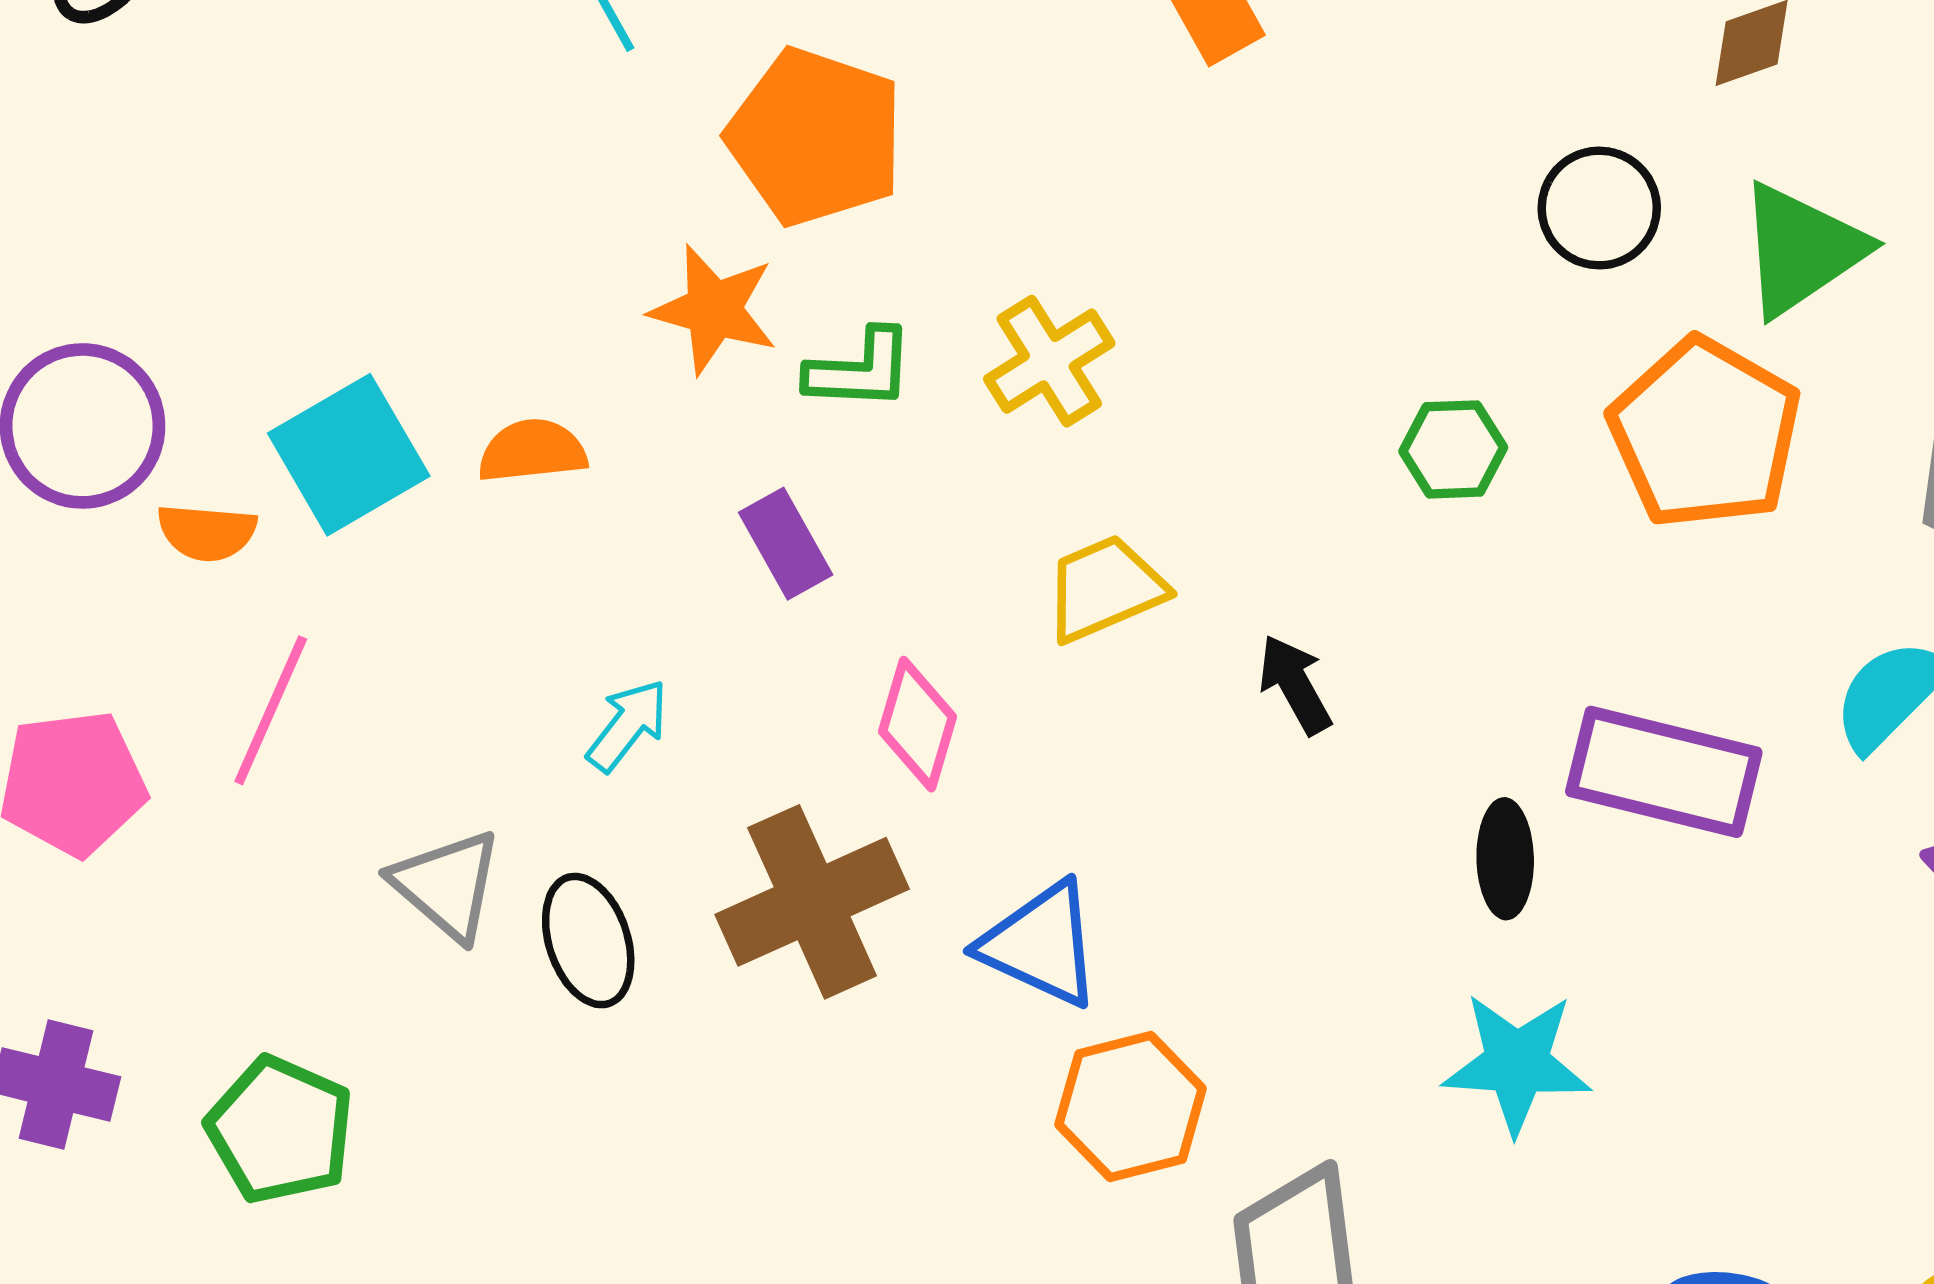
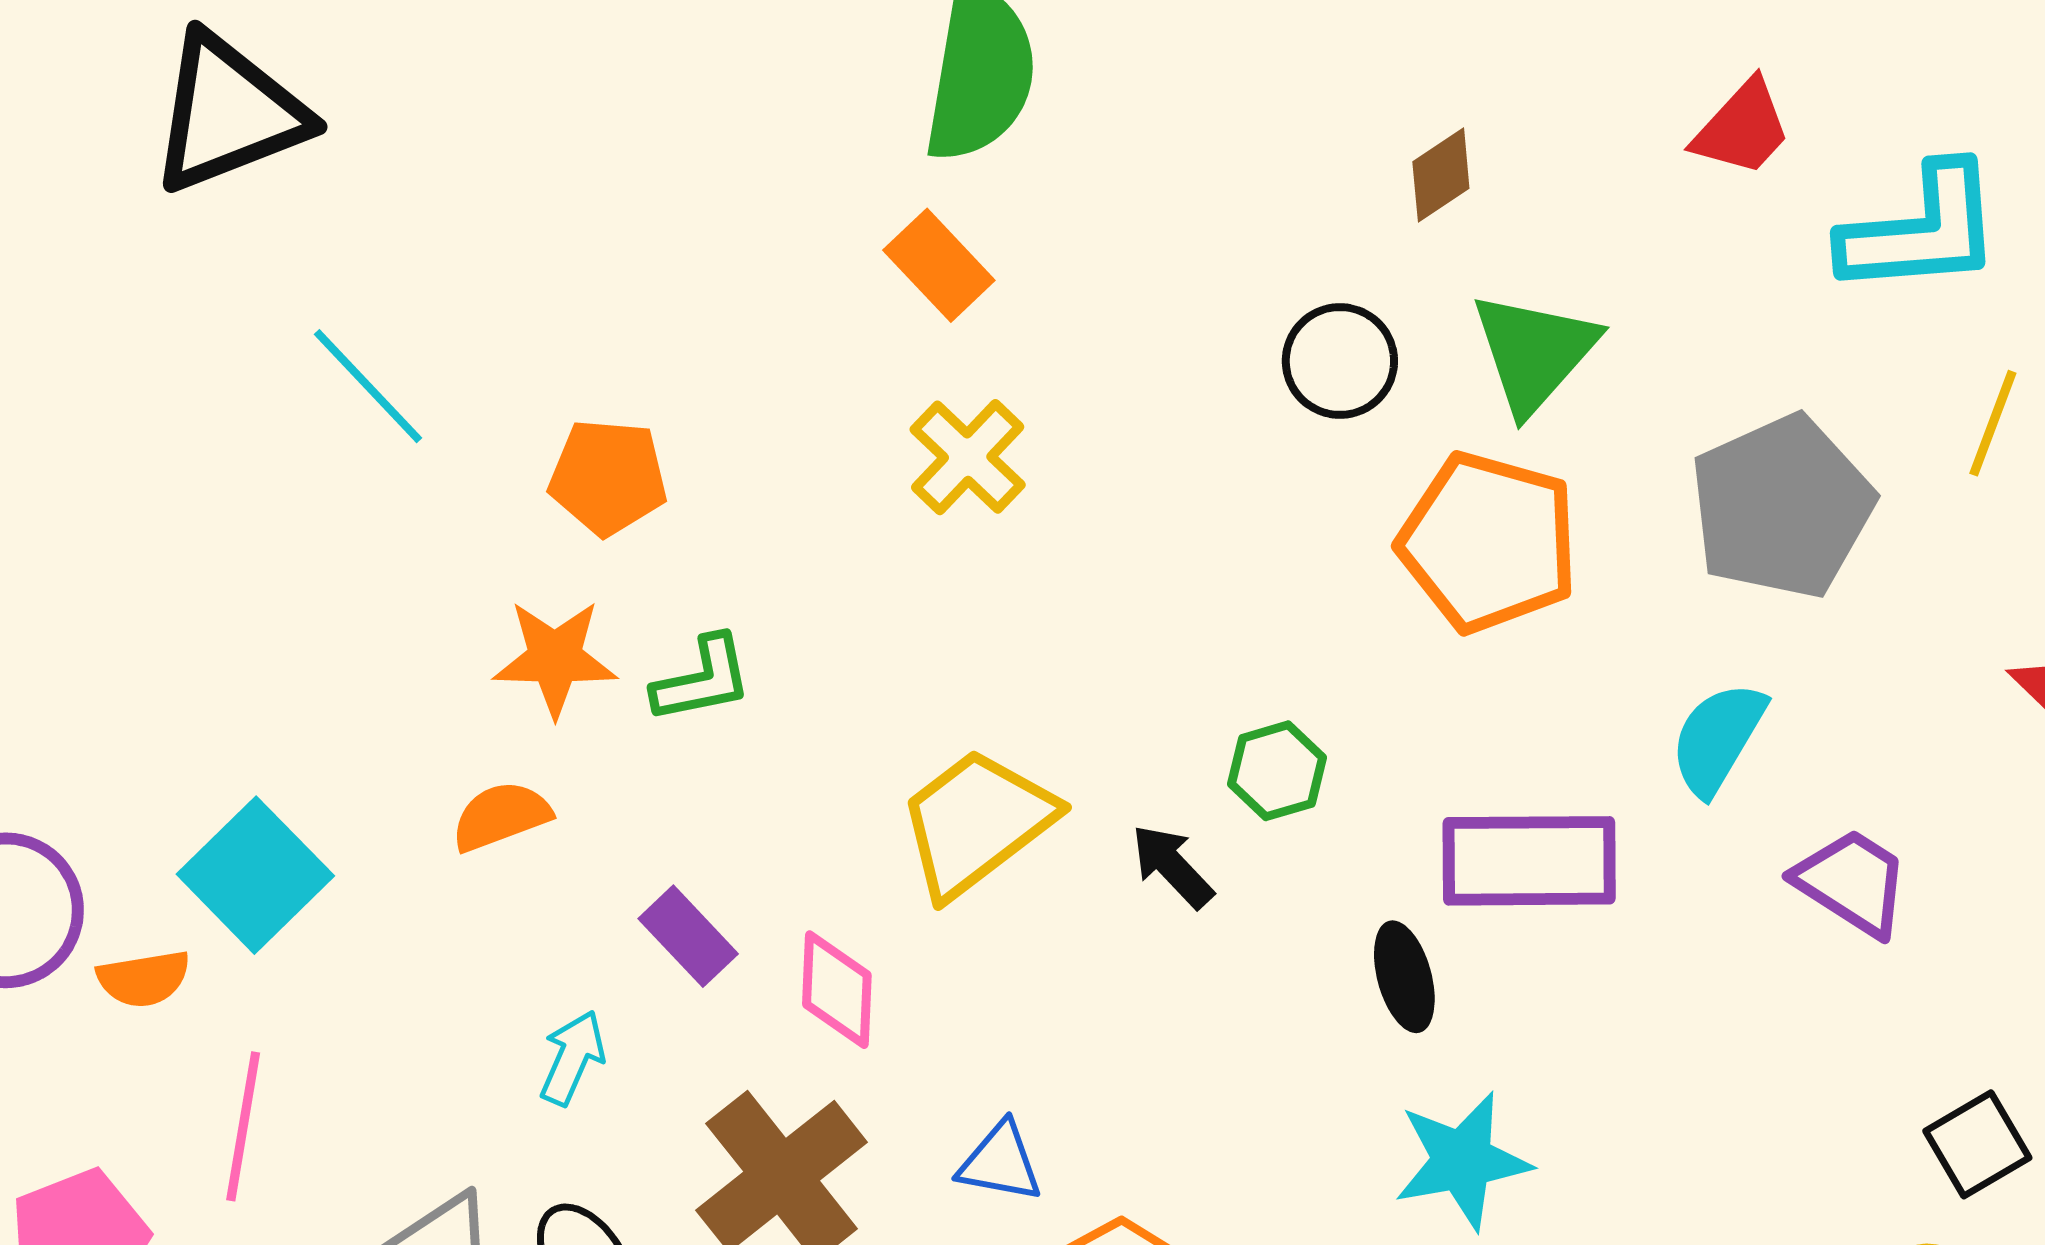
orange pentagon: (816, 137) -> (608, 477), size x0.7
yellow cross: (1049, 361) -> (968, 457), moved
green hexagon: (1453, 449) -> (1277, 771), moved
orange semicircle: (532, 451) -> (501, 816), moved
purple rectangle: (786, 544) -> (688, 936), moved
yellow trapezoid: (1105, 589) -> (976, 823), size x1.4
blue triangle: (1041, 944) -> (1000, 1162), size x0.7

